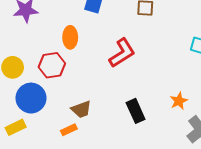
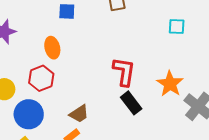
red L-shape: (122, 53) -> (124, 72), moved, turned -36
orange star: (179, 101) -> (170, 84), size x1.5

